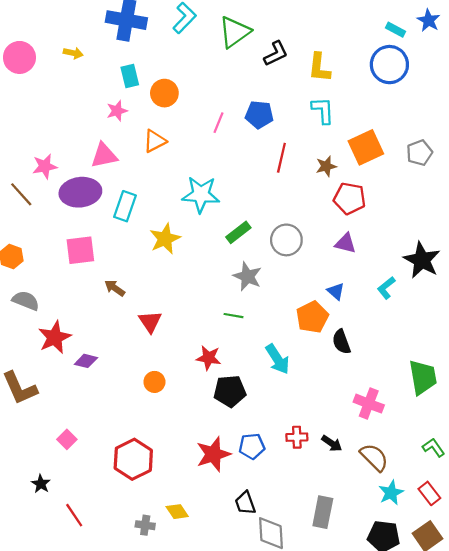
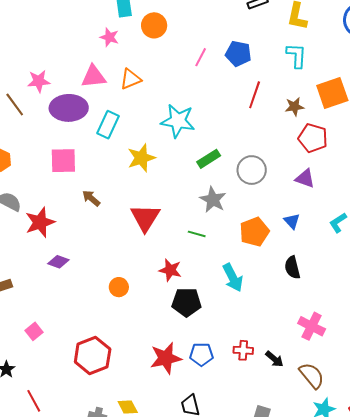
pink star: (117, 111) -> (109, 37), turned 30
orange triangle: (155, 141) -> (131, 79), moved
orange pentagon: (312, 317) -> (254, 232), moved
red triangle: (150, 322) -> (145, 218), moved, size x1.4
red star: (55, 337) -> (40, 222), moved

